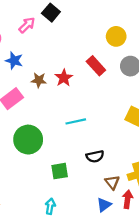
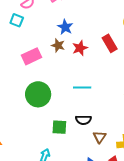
blue star: (14, 61) -> (65, 27), moved
black semicircle: (95, 156) -> (83, 120), moved
brown triangle: (112, 182) -> (99, 137), moved

